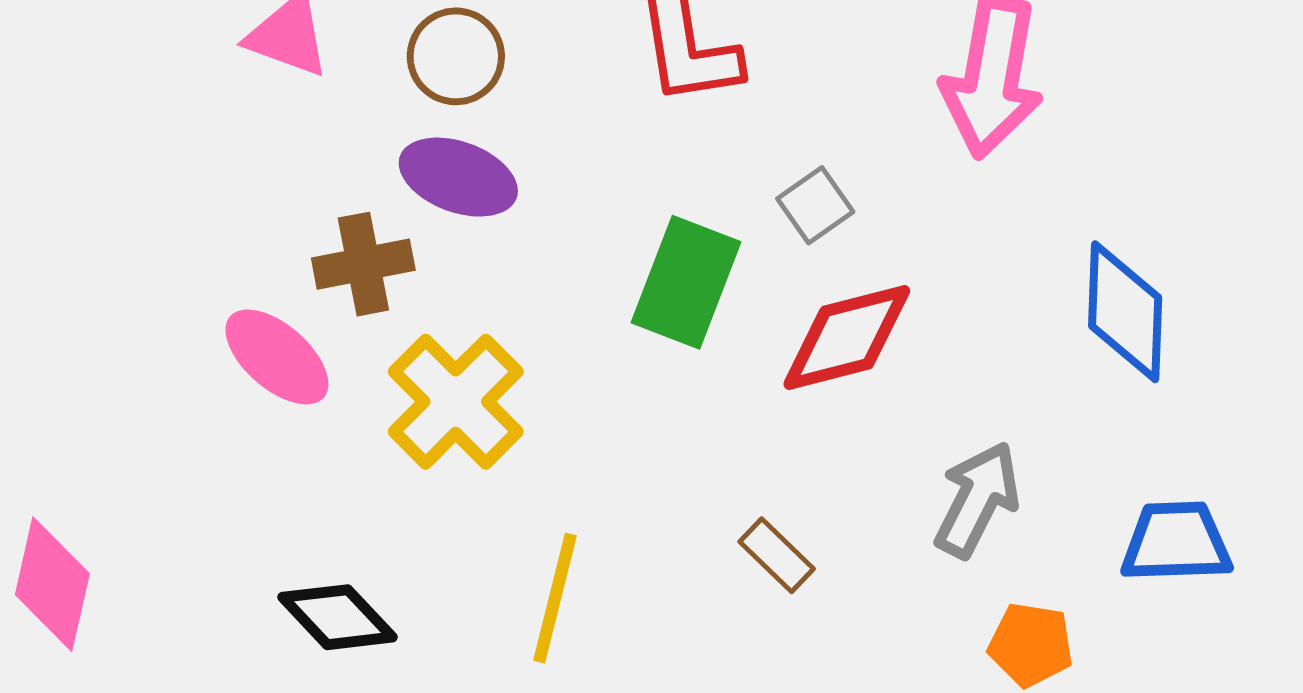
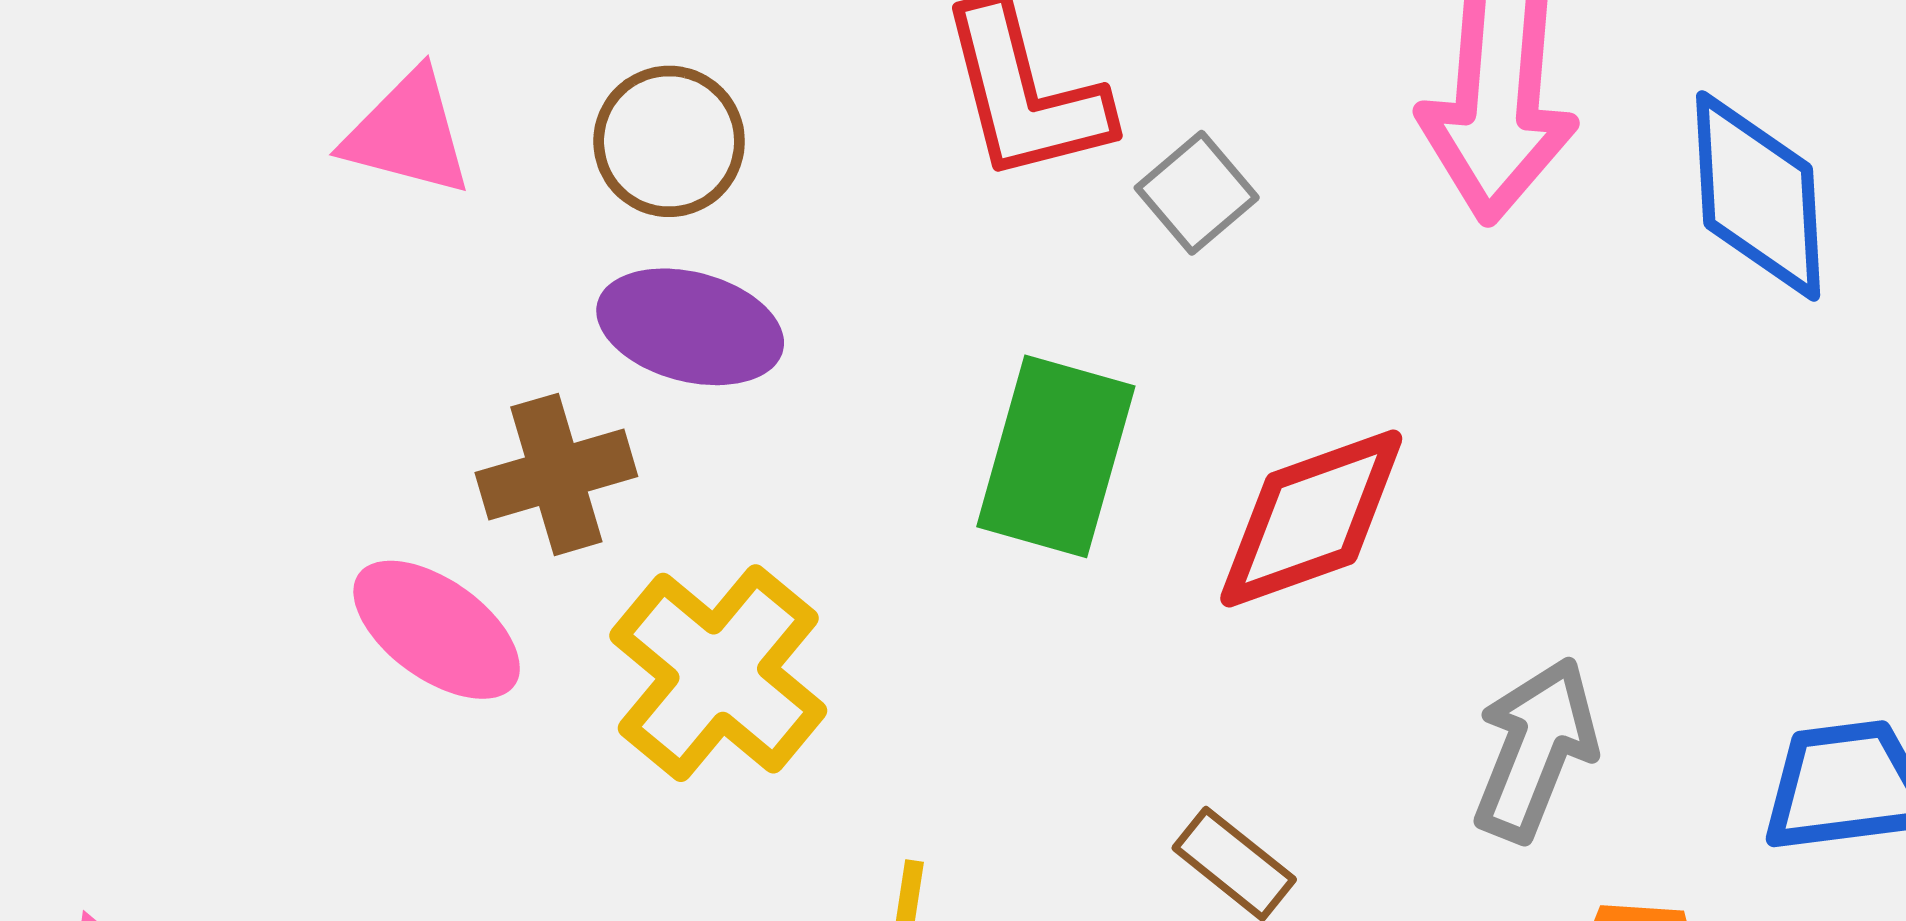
gray square: (815, 205) -> (1197, 193), moved
blue diamond: (1125, 312) -> (1758, 196), moved

